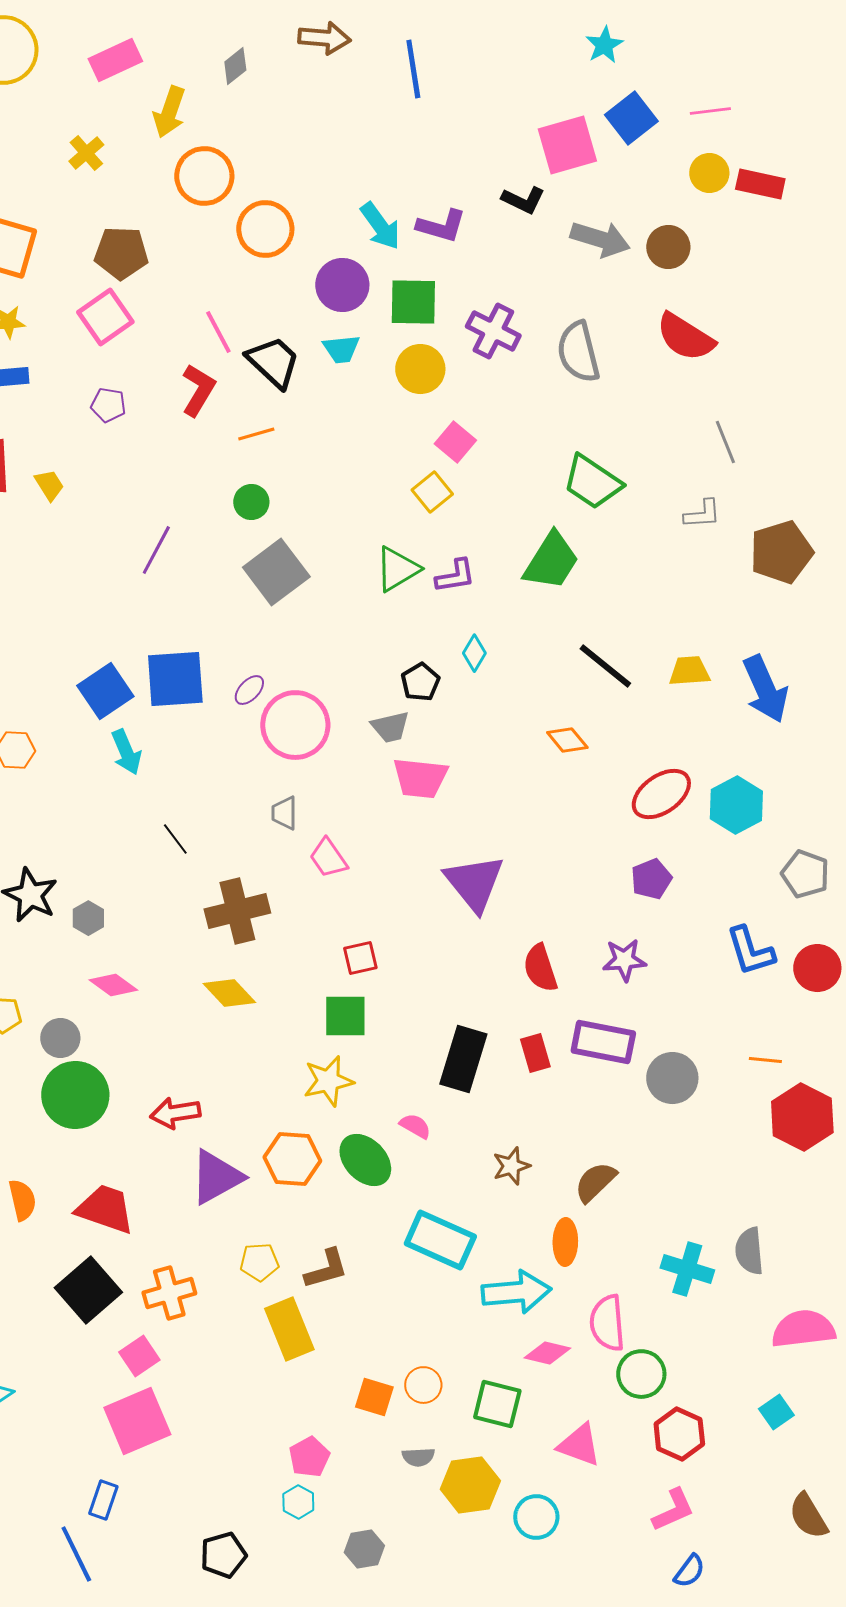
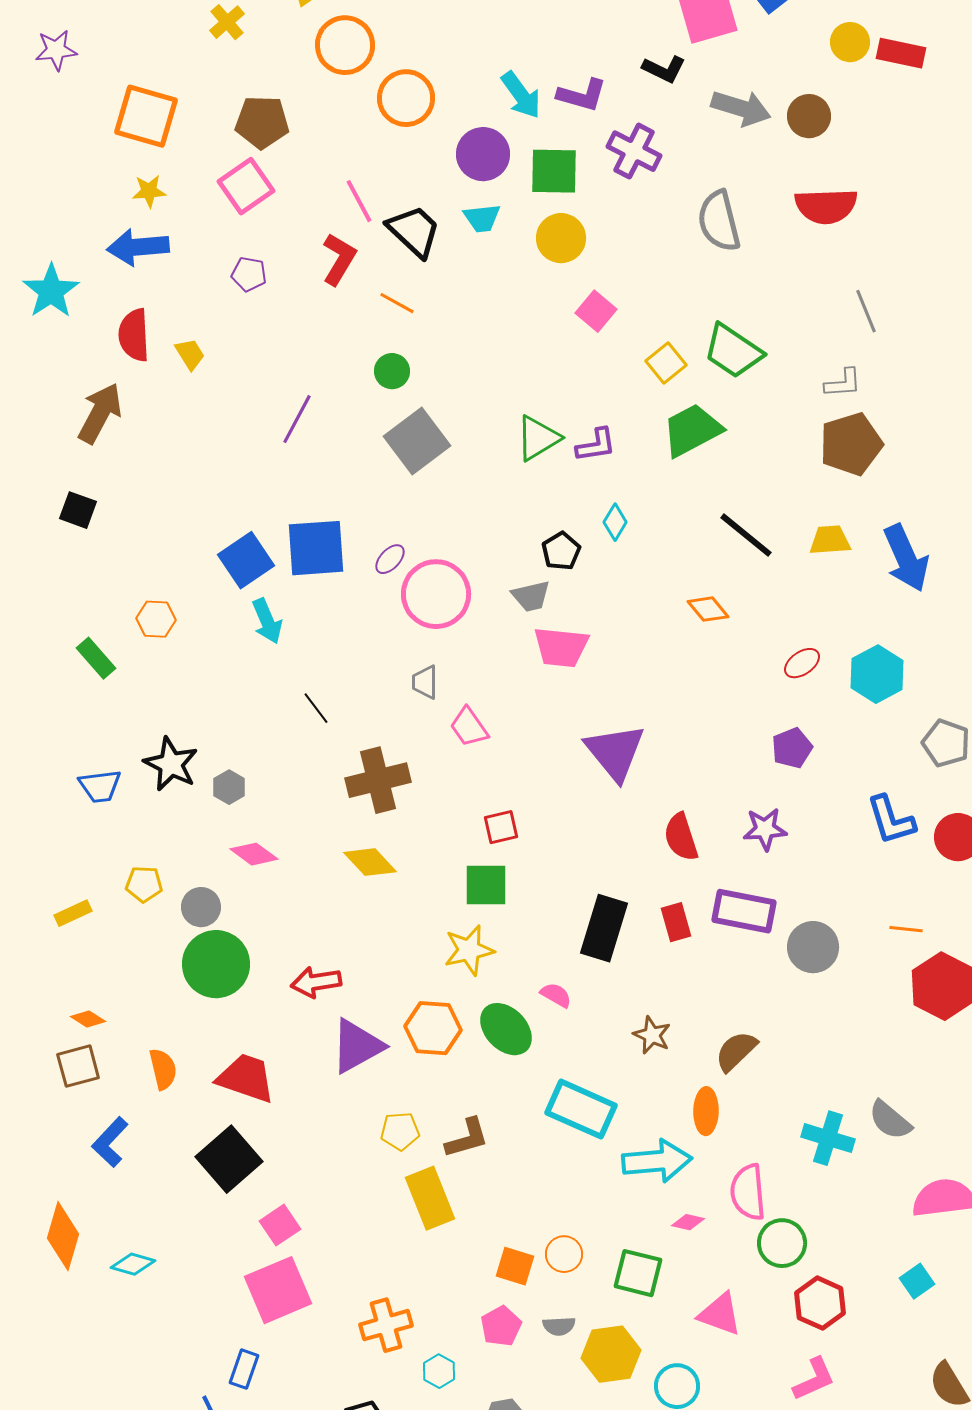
purple cross: (493, 331) -> (634, 151), moved
red semicircle: (685, 337) -> (826, 206), turned -34
orange line: (256, 434) -> (397, 303), turned 45
yellow square: (432, 492) -> (666, 363), moved
brown pentagon: (781, 552) -> (851, 444), moved
green trapezoid: (551, 561) -> (692, 430), turned -150
red ellipse: (661, 794) -> (802, 663), size x0.6
brown star: (511, 1166) -> (652, 1035), turned -30
gray semicircle: (749, 1251) -> (890, 1120), turned -45
orange cross: (169, 1293) -> (386, 1325), moved
pink diamond: (547, 1353) -> (688, 1222), size x0.7
pink pentagon: (309, 1457) -> (501, 1326), moved

